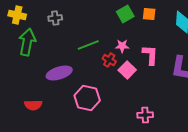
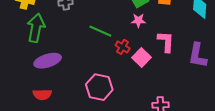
green line: (88, 45) -> (100, 31), turned 45
pink star: (122, 46) -> (138, 21), moved
purple ellipse: (59, 73) -> (48, 61), moved

